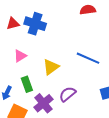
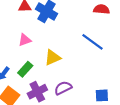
blue line: (88, 58) -> (92, 42), moved
green rectangle: (27, 84) -> (25, 69), turned 49

